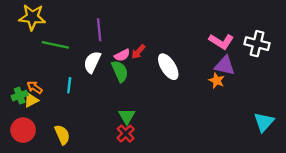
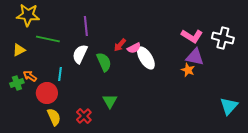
pink semicircle: (122, 55) -> (134, 48), moved
yellow triangle: (31, 100) -> (19, 50), moved
red circle: (23, 130) -> (47, 93), moved
red cross: (126, 134) -> (84, 116), moved

